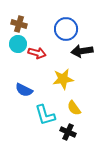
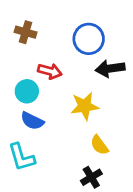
cyan circle: (18, 44) -> (27, 91), moved
cyan L-shape: (45, 115) -> (21, 157), moved
black cross: (68, 132) -> (91, 177), turned 35

